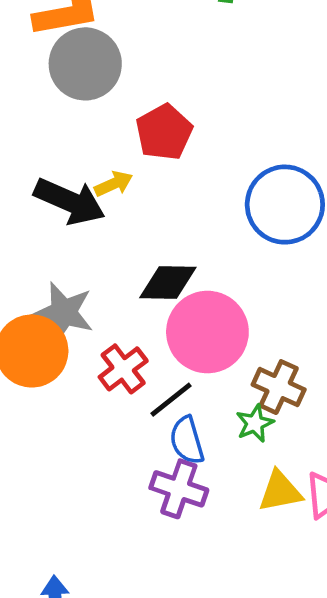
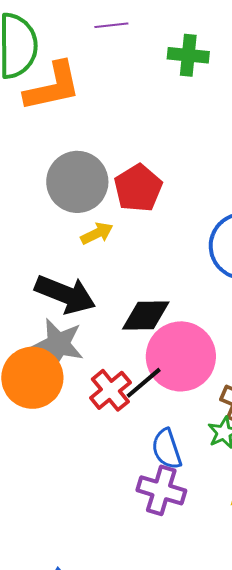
gray circle: (85, 64) -> (77, 182), moved
black arrow: (70, 201) -> (65, 294), moved
black line: (171, 400) -> (144, 383), moved

